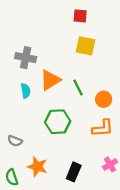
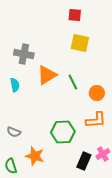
cyan semicircle: (26, 91) -> (15, 85), moved
green hexagon: (58, 122) -> (63, 132), moved
black rectangle: (74, 172) -> (84, 161), moved

